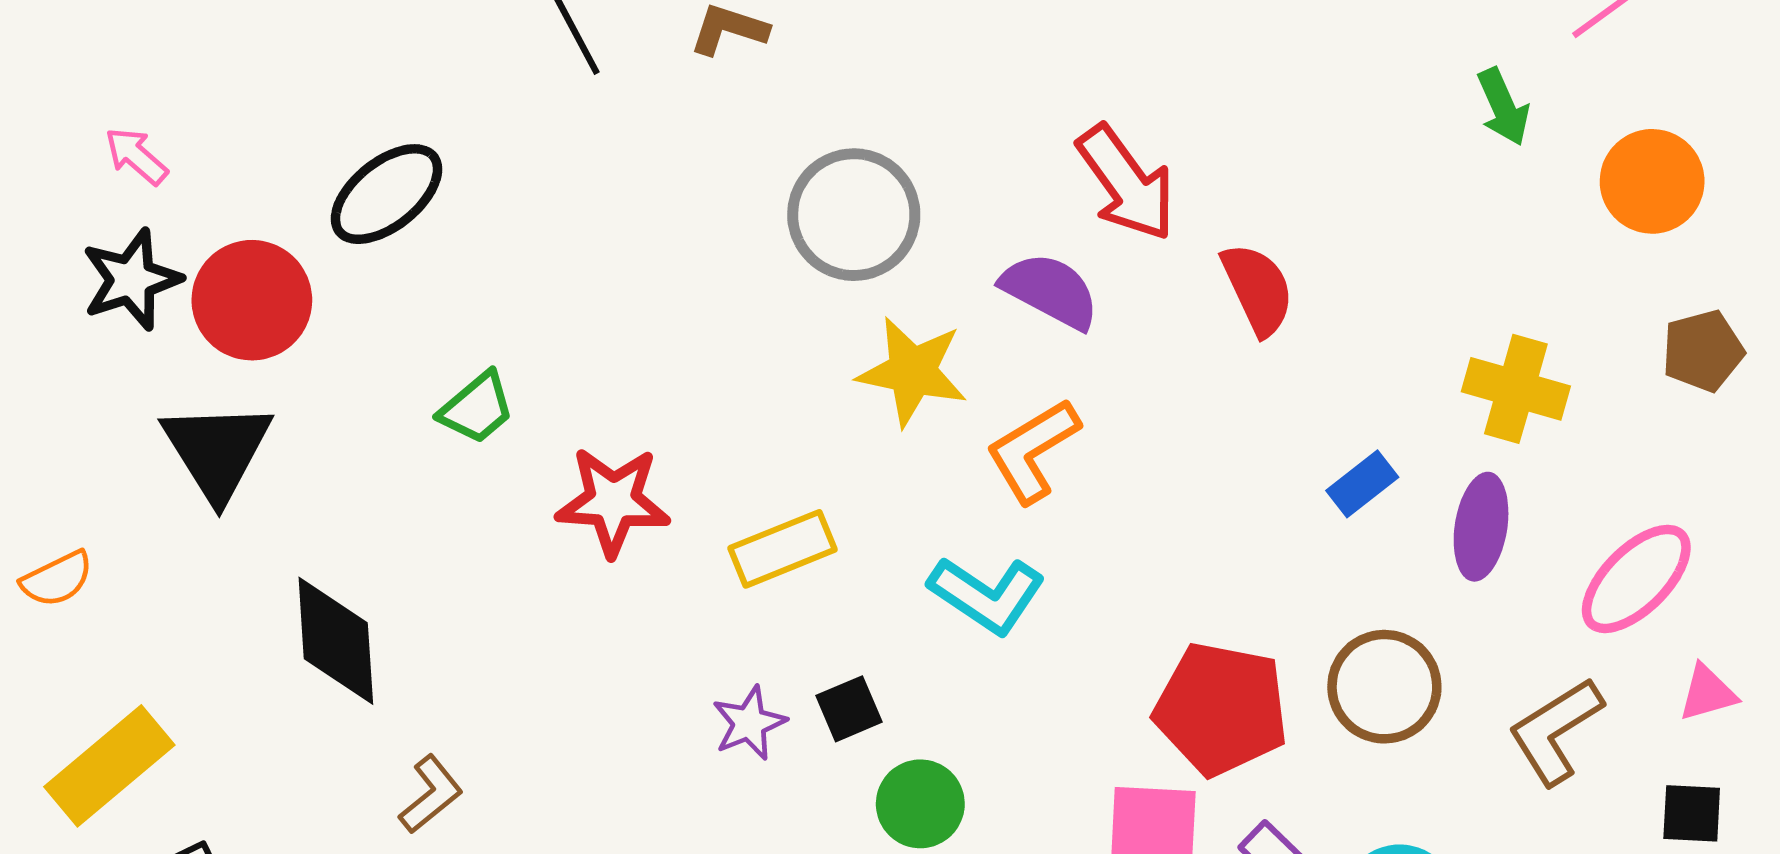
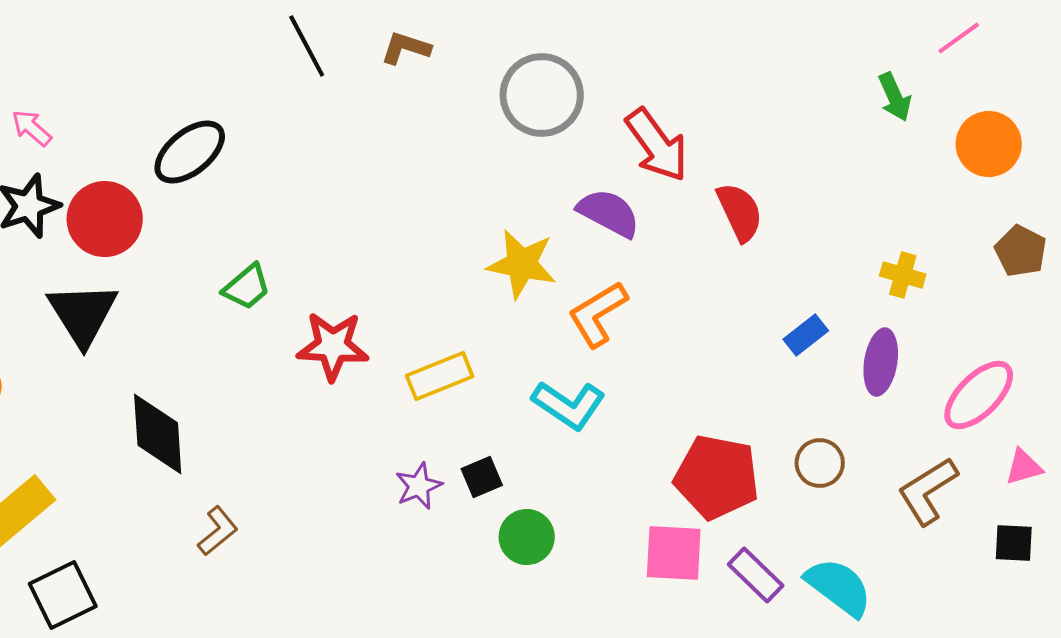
gray circle: (854, 215) -> (542, 95), moved
brown pentagon: (1703, 351) -> (1021, 251), turned -30
yellow cross: (1516, 389) -> (903, 275), size x0.7
brown circle: (1384, 687) -> (820, 463), size x0.7

